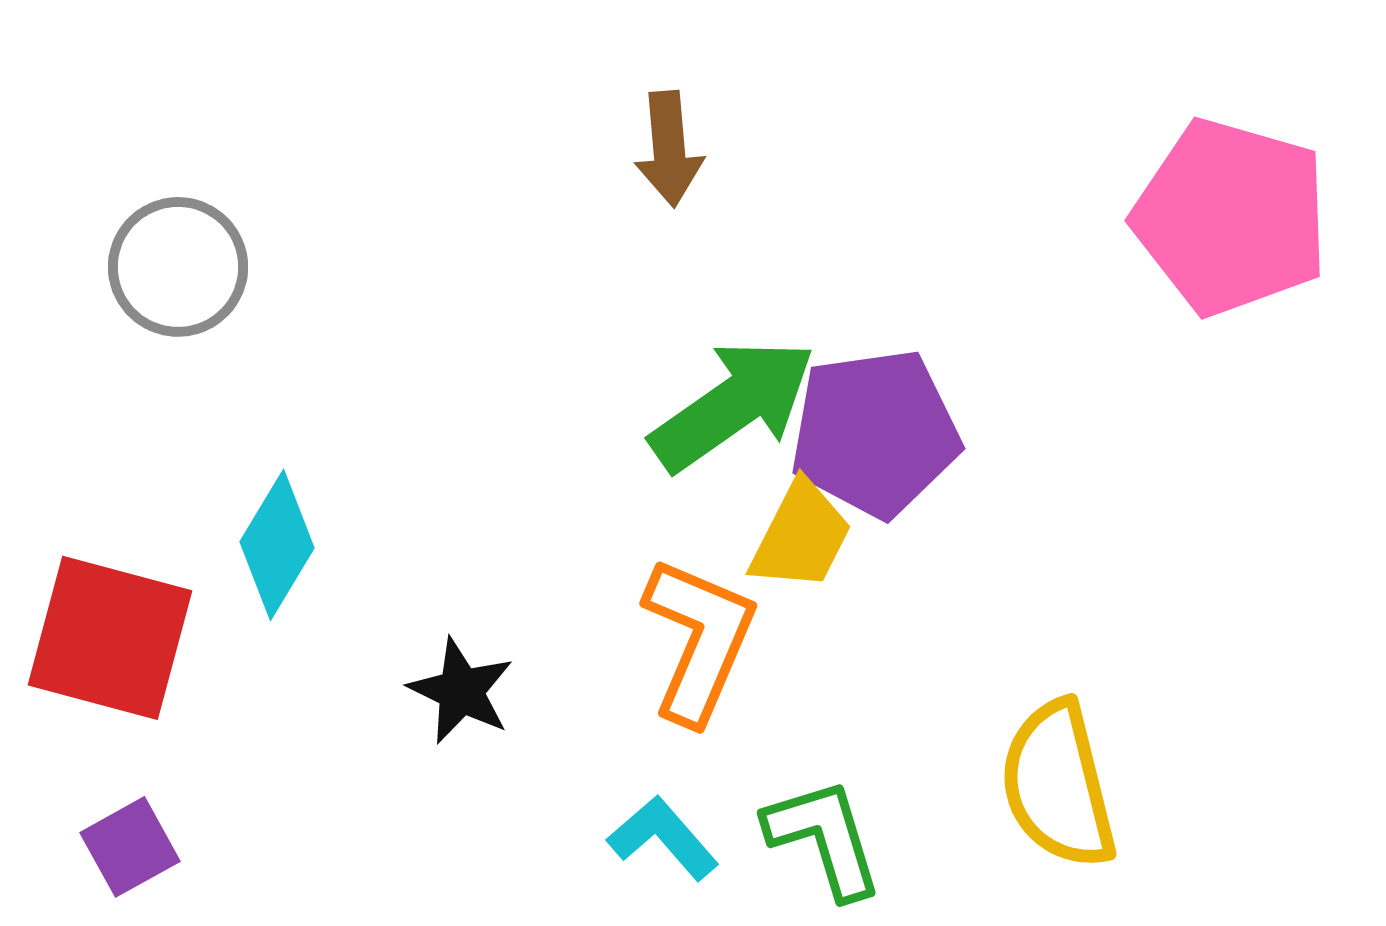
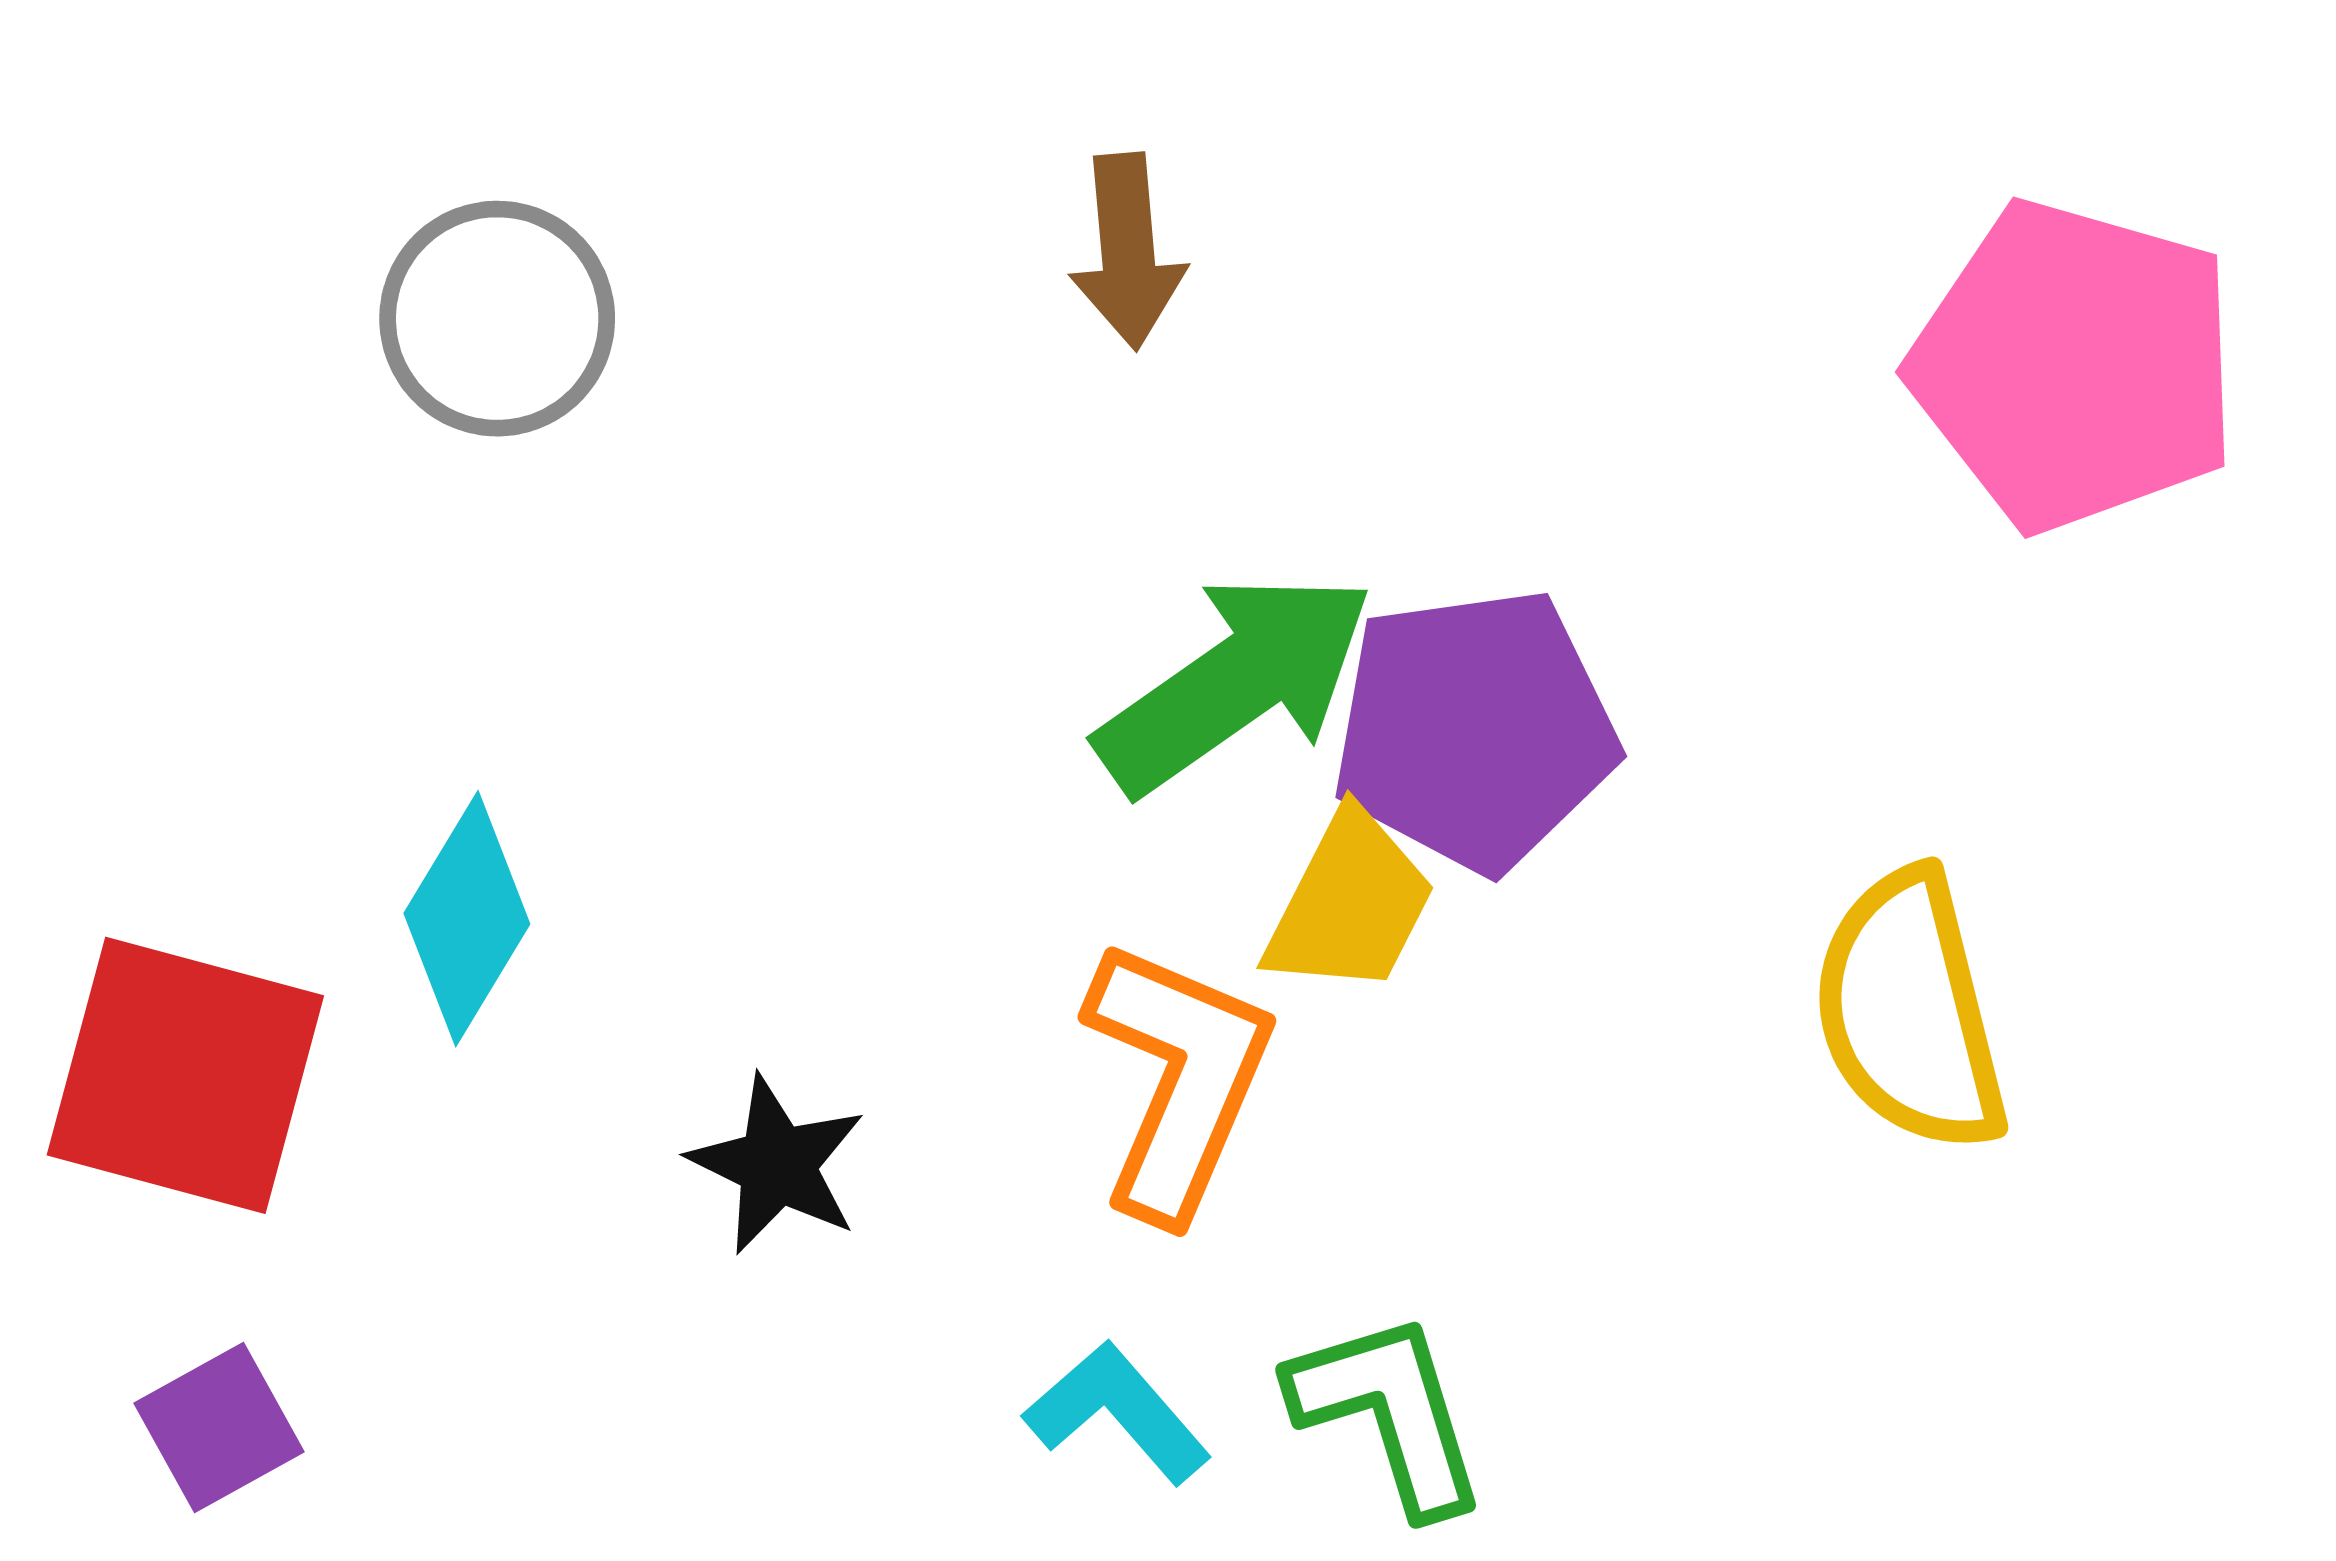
gray circle: (178, 267) -> (497, 319), moved
yellow semicircle: (1058, 785) -> (1910, 1011), moved

